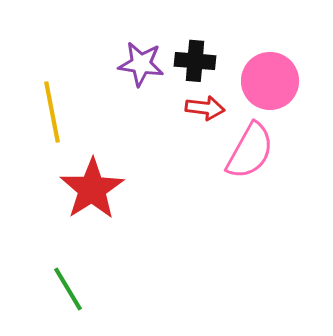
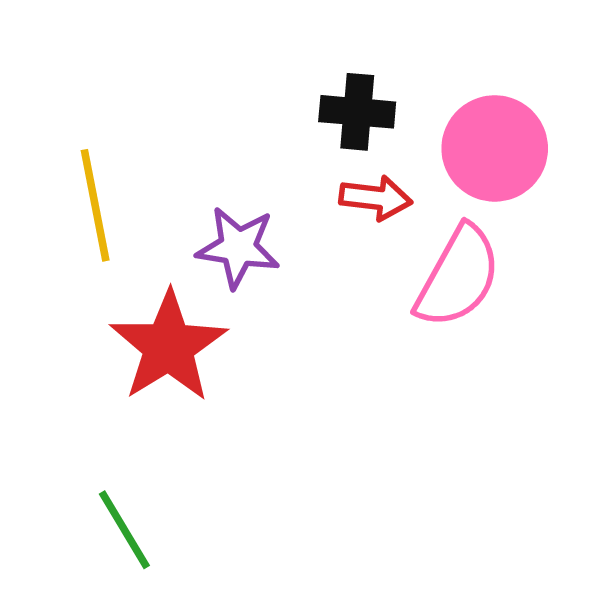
purple star: (141, 64) -> (238, 247), moved

